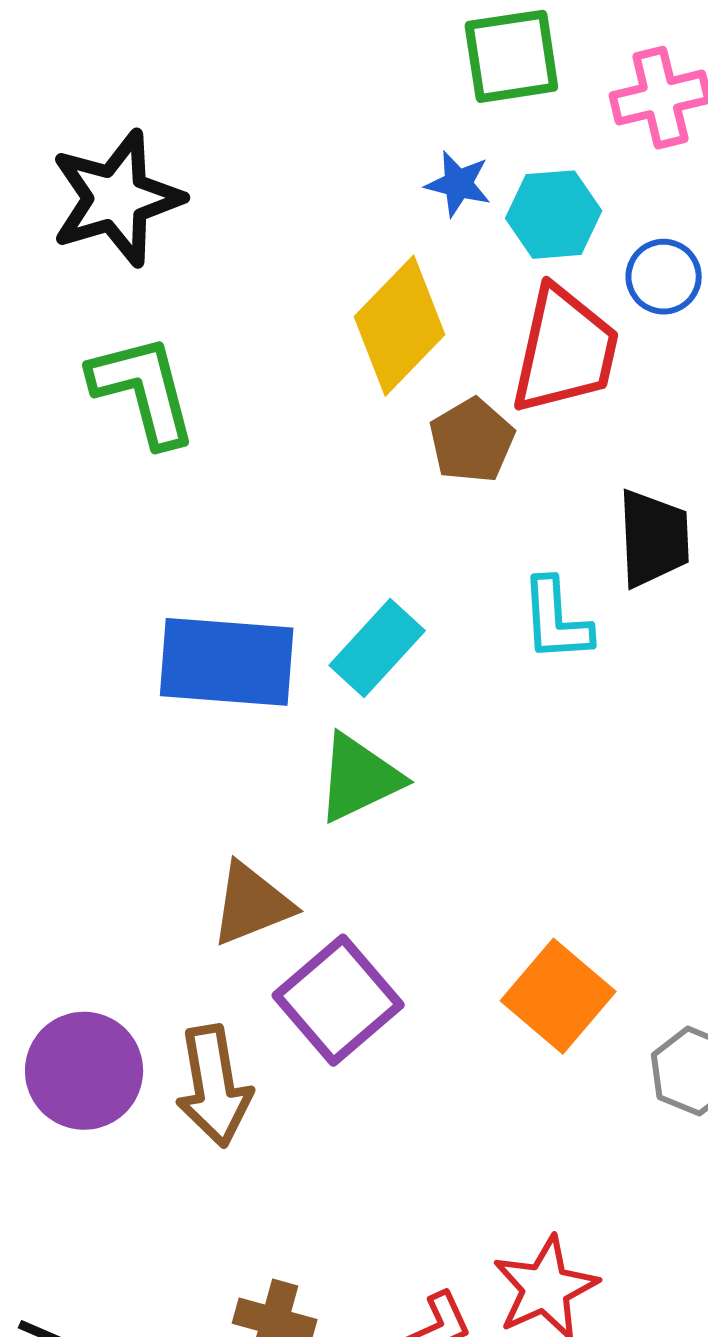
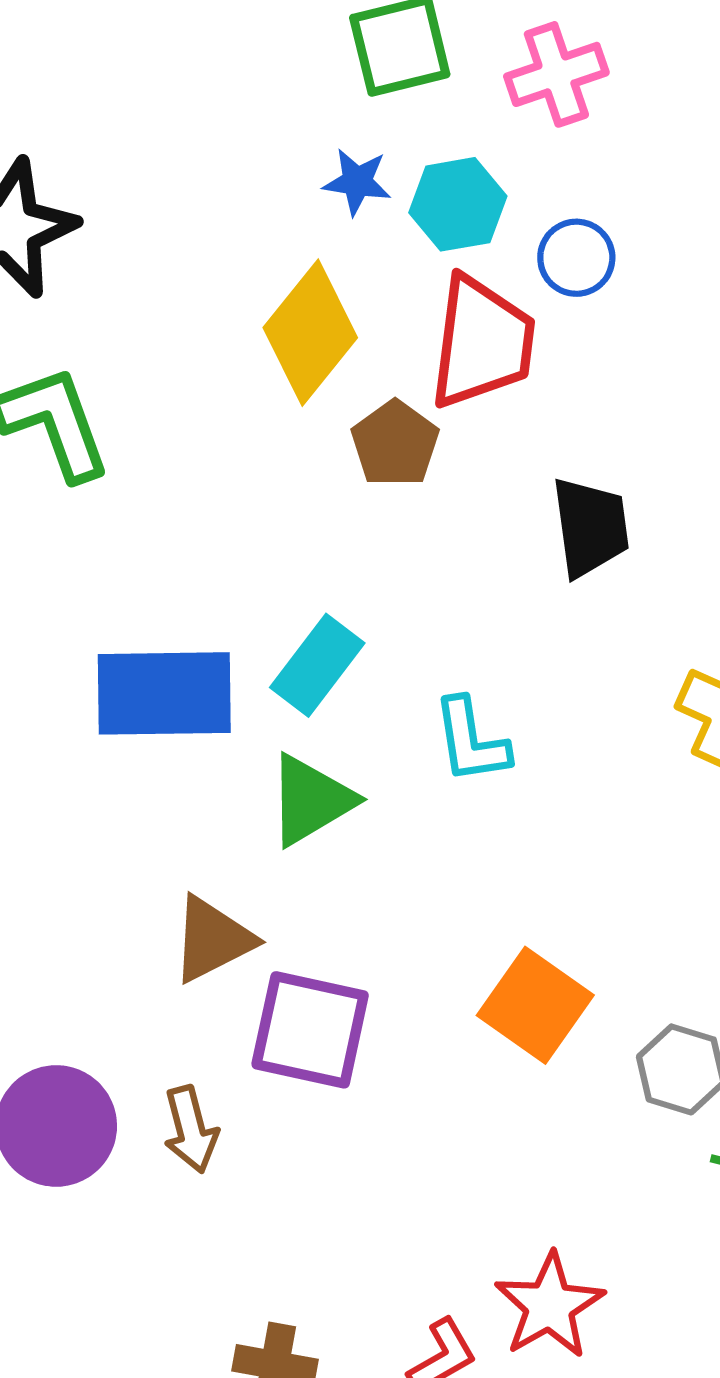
cyan L-shape: (556, 620) -> (471, 741), moved
purple square: (338, 1000) -> (310, 1030), turned -32
brown arrow: (214, 1086) -> (191, 1129), size x0.7

